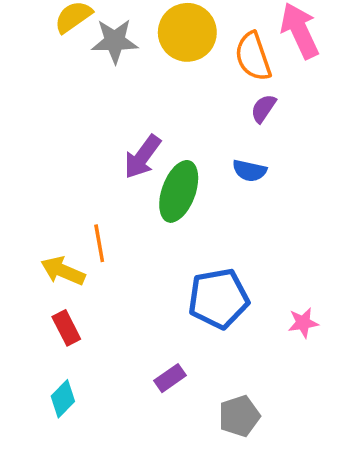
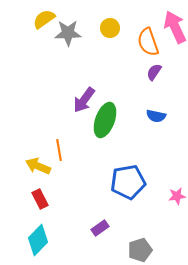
yellow circle: (187, 32) -> (110, 28), size x0.6
blue semicircle: (250, 171) -> (156, 116), moved
cyan diamond: (63, 399) -> (38, 240), size x1.4

